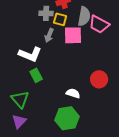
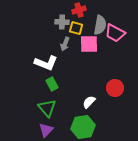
white semicircle: (73, 93) -> (89, 102), turned -64
green triangle: (20, 99) -> (47, 108), moved
purple triangle: (19, 121) -> (46, 130), moved

